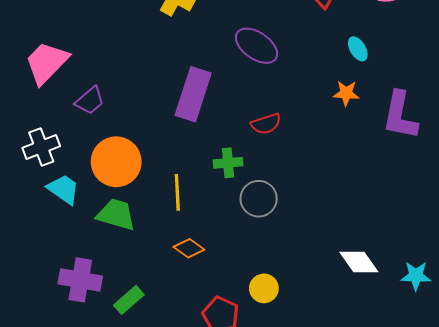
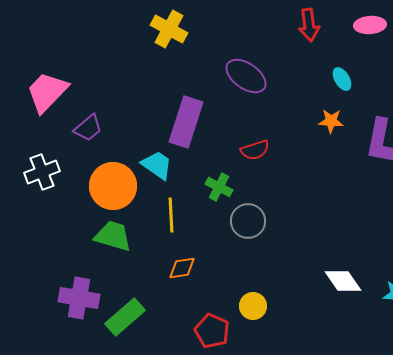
green cross: (228, 163) -> (219, 187), turned 32
cyan trapezoid: (63, 189) -> (157, 165), moved
orange diamond: (189, 248) -> (182, 268), turned -44
green rectangle: (129, 300) -> (125, 317), size x1.4

